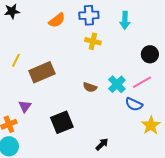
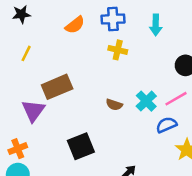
yellow line: (16, 60) -> (26, 53), moved
blue semicircle: (134, 104) -> (166, 125), turned 132
purple triangle: (25, 106) -> (33, 111), moved, size x1.5

